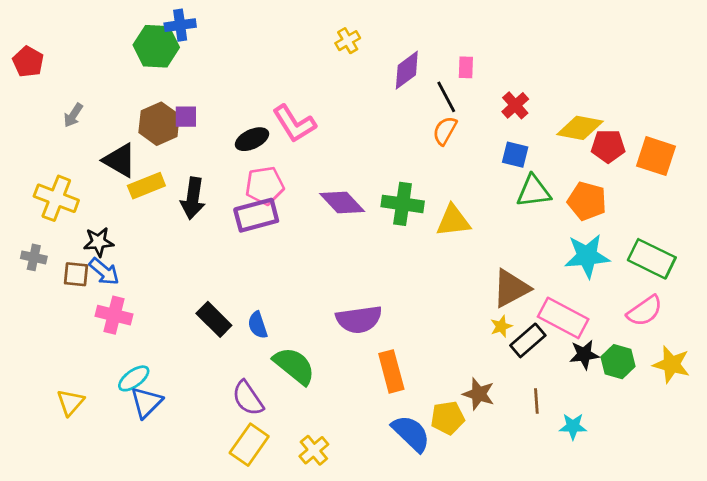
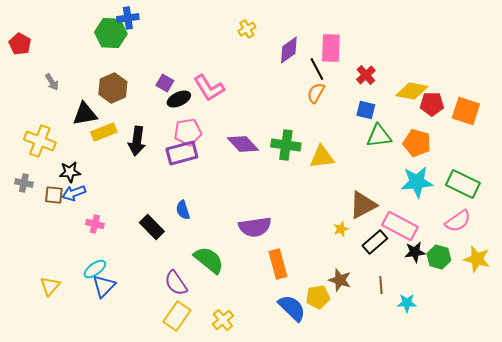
pink rectangle: (466, 67) -> (331, 48), size x1.8
gray arrow: (73, 115) -> (52, 82), turned -66
purple square: (186, 117) -> (165, 83), moved, turned 30
black triangle: (120, 160) -> (85, 114), turned -40
blue arrow: (104, 271) -> (74, 193), turned 120
pink cross: (114, 315) -> (95, 224), moved, size x0.7
blue semicircle: (258, 325) -> (183, 210), moved
yellow star: (501, 326) -> (341, 229), moved

